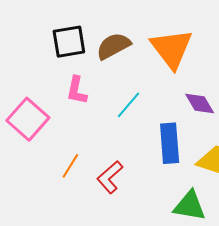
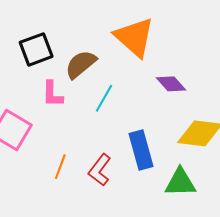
brown semicircle: (113, 46) -> (81, 64), moved
blue rectangle: (170, 143) -> (141, 150), moved

